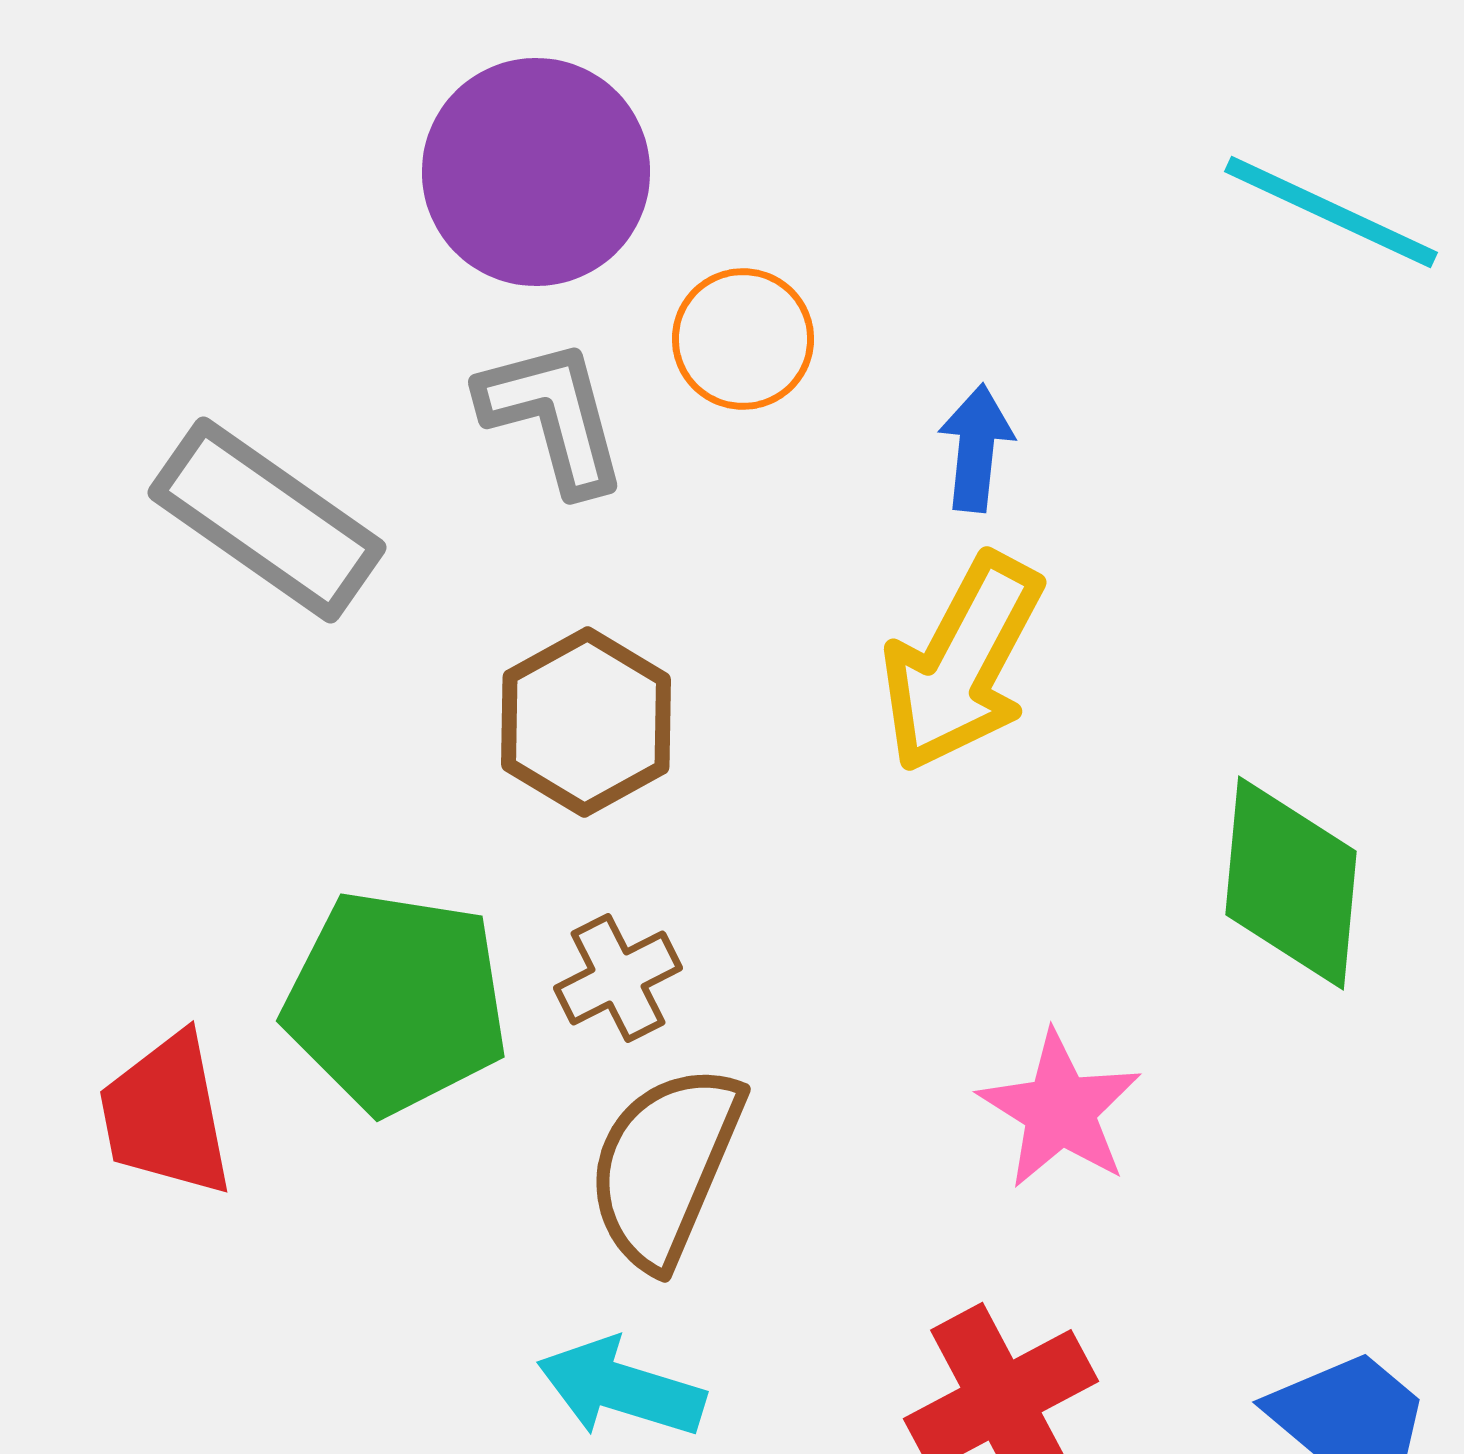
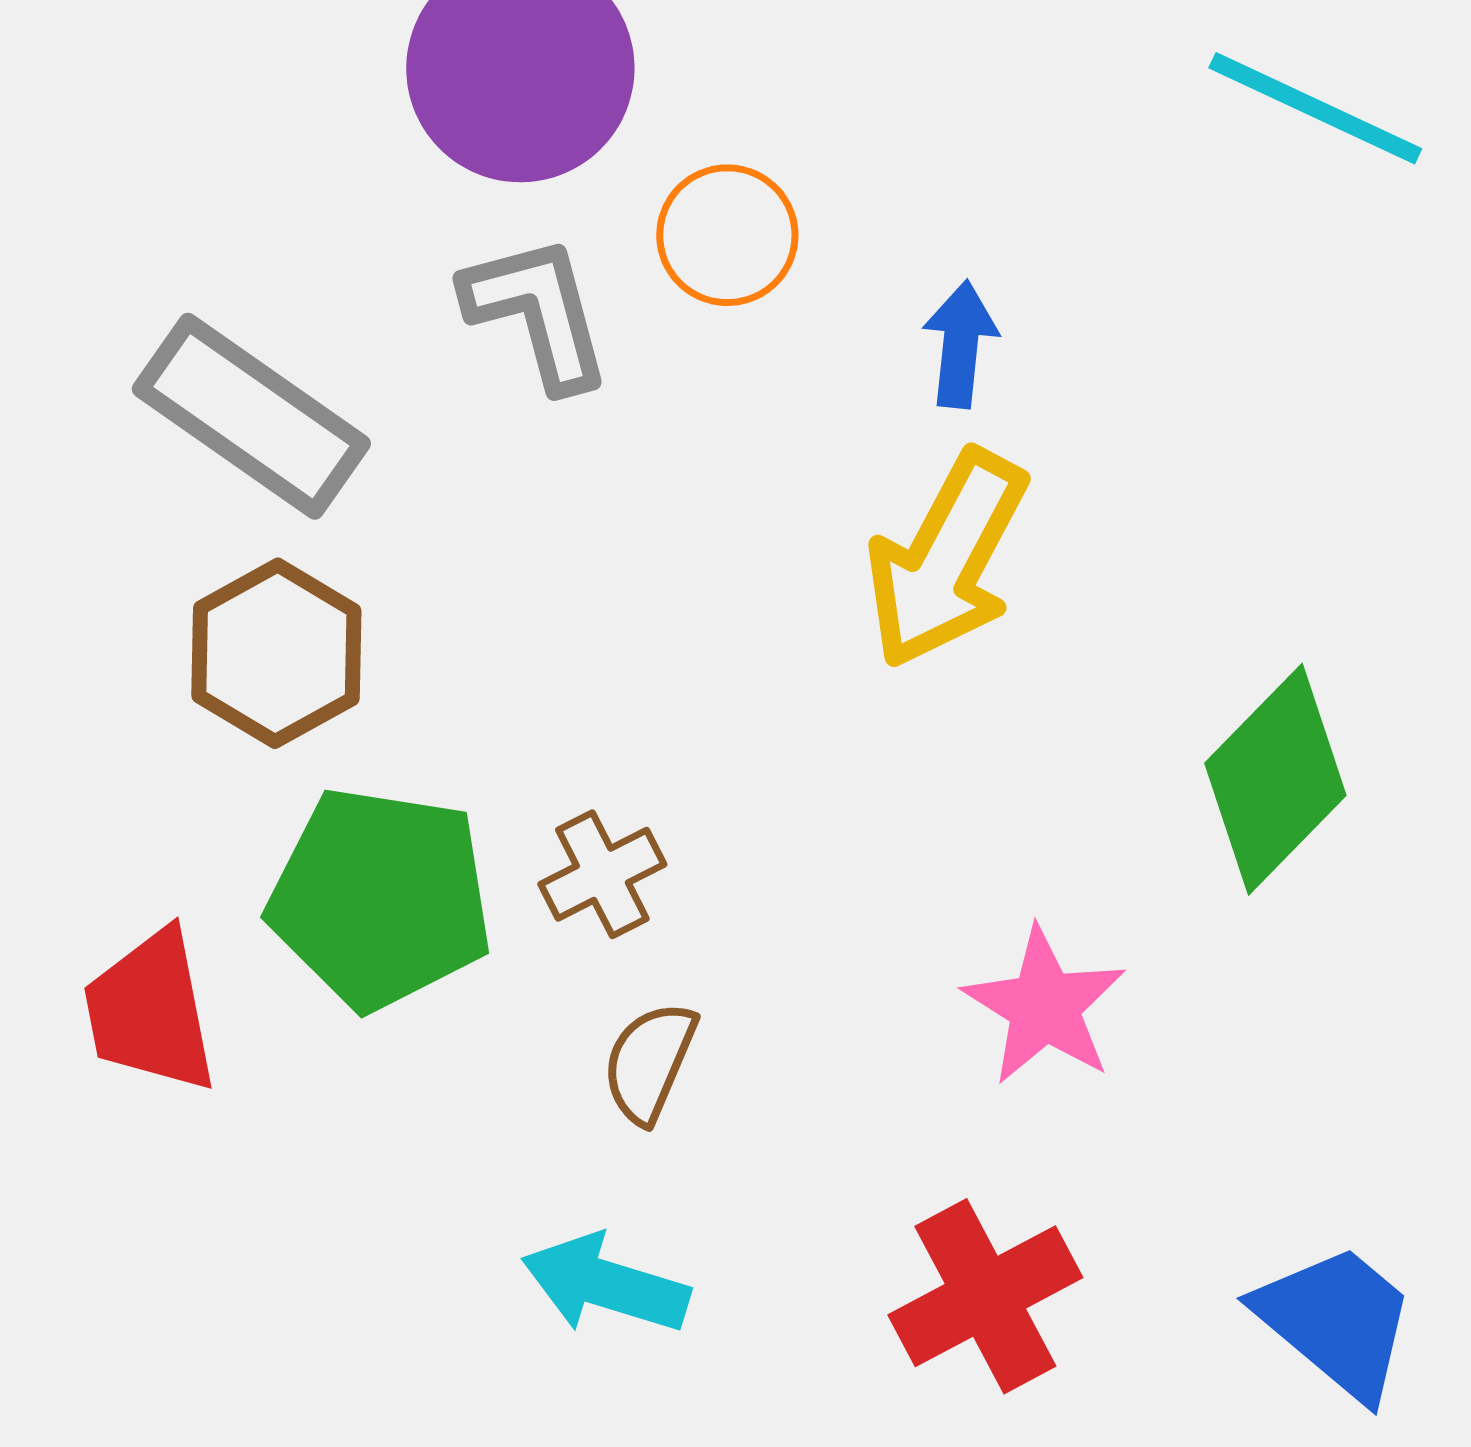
brown hexagon: (586, 722) -> (276, 653), moved
green diamond: (1291, 883) -> (1275, 779), turned 39
brown semicircle: (665, 1166) -> (649, 1062), size x0.6

